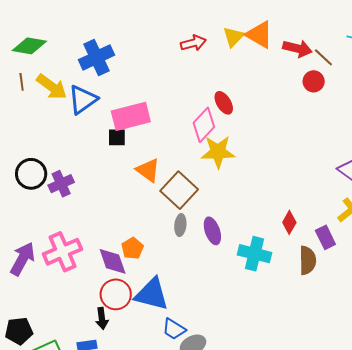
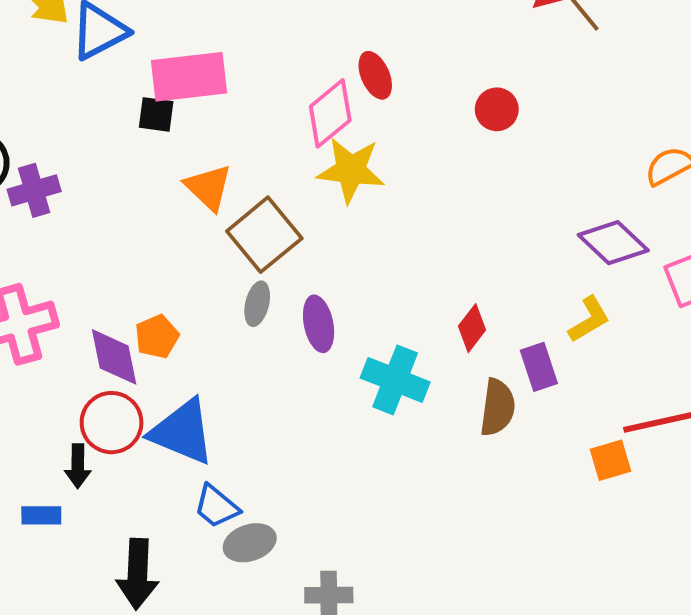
red circle: (314, 81) -> (497, 109), moved

